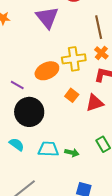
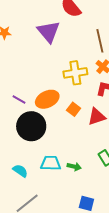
orange ellipse: (47, 71) -> (47, 99), moved
cyan semicircle: (17, 144) -> (20, 171), moved

